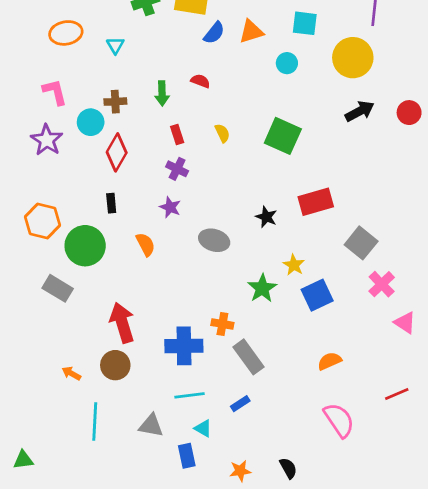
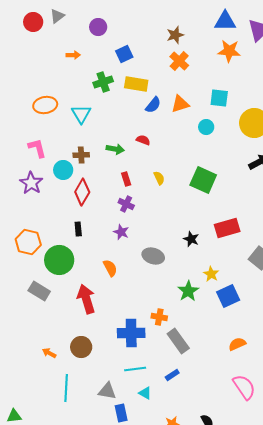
cyan triangle: (115, 45) -> (81, 114), size x1.5
green arrow: (162, 93) -> (115, 149), turned -78
orange semicircle: (146, 244) -> (110, 268), moved
red arrow: (122, 323) -> (86, 299), moved
blue rectangle: (187, 456) -> (121, 413), moved

